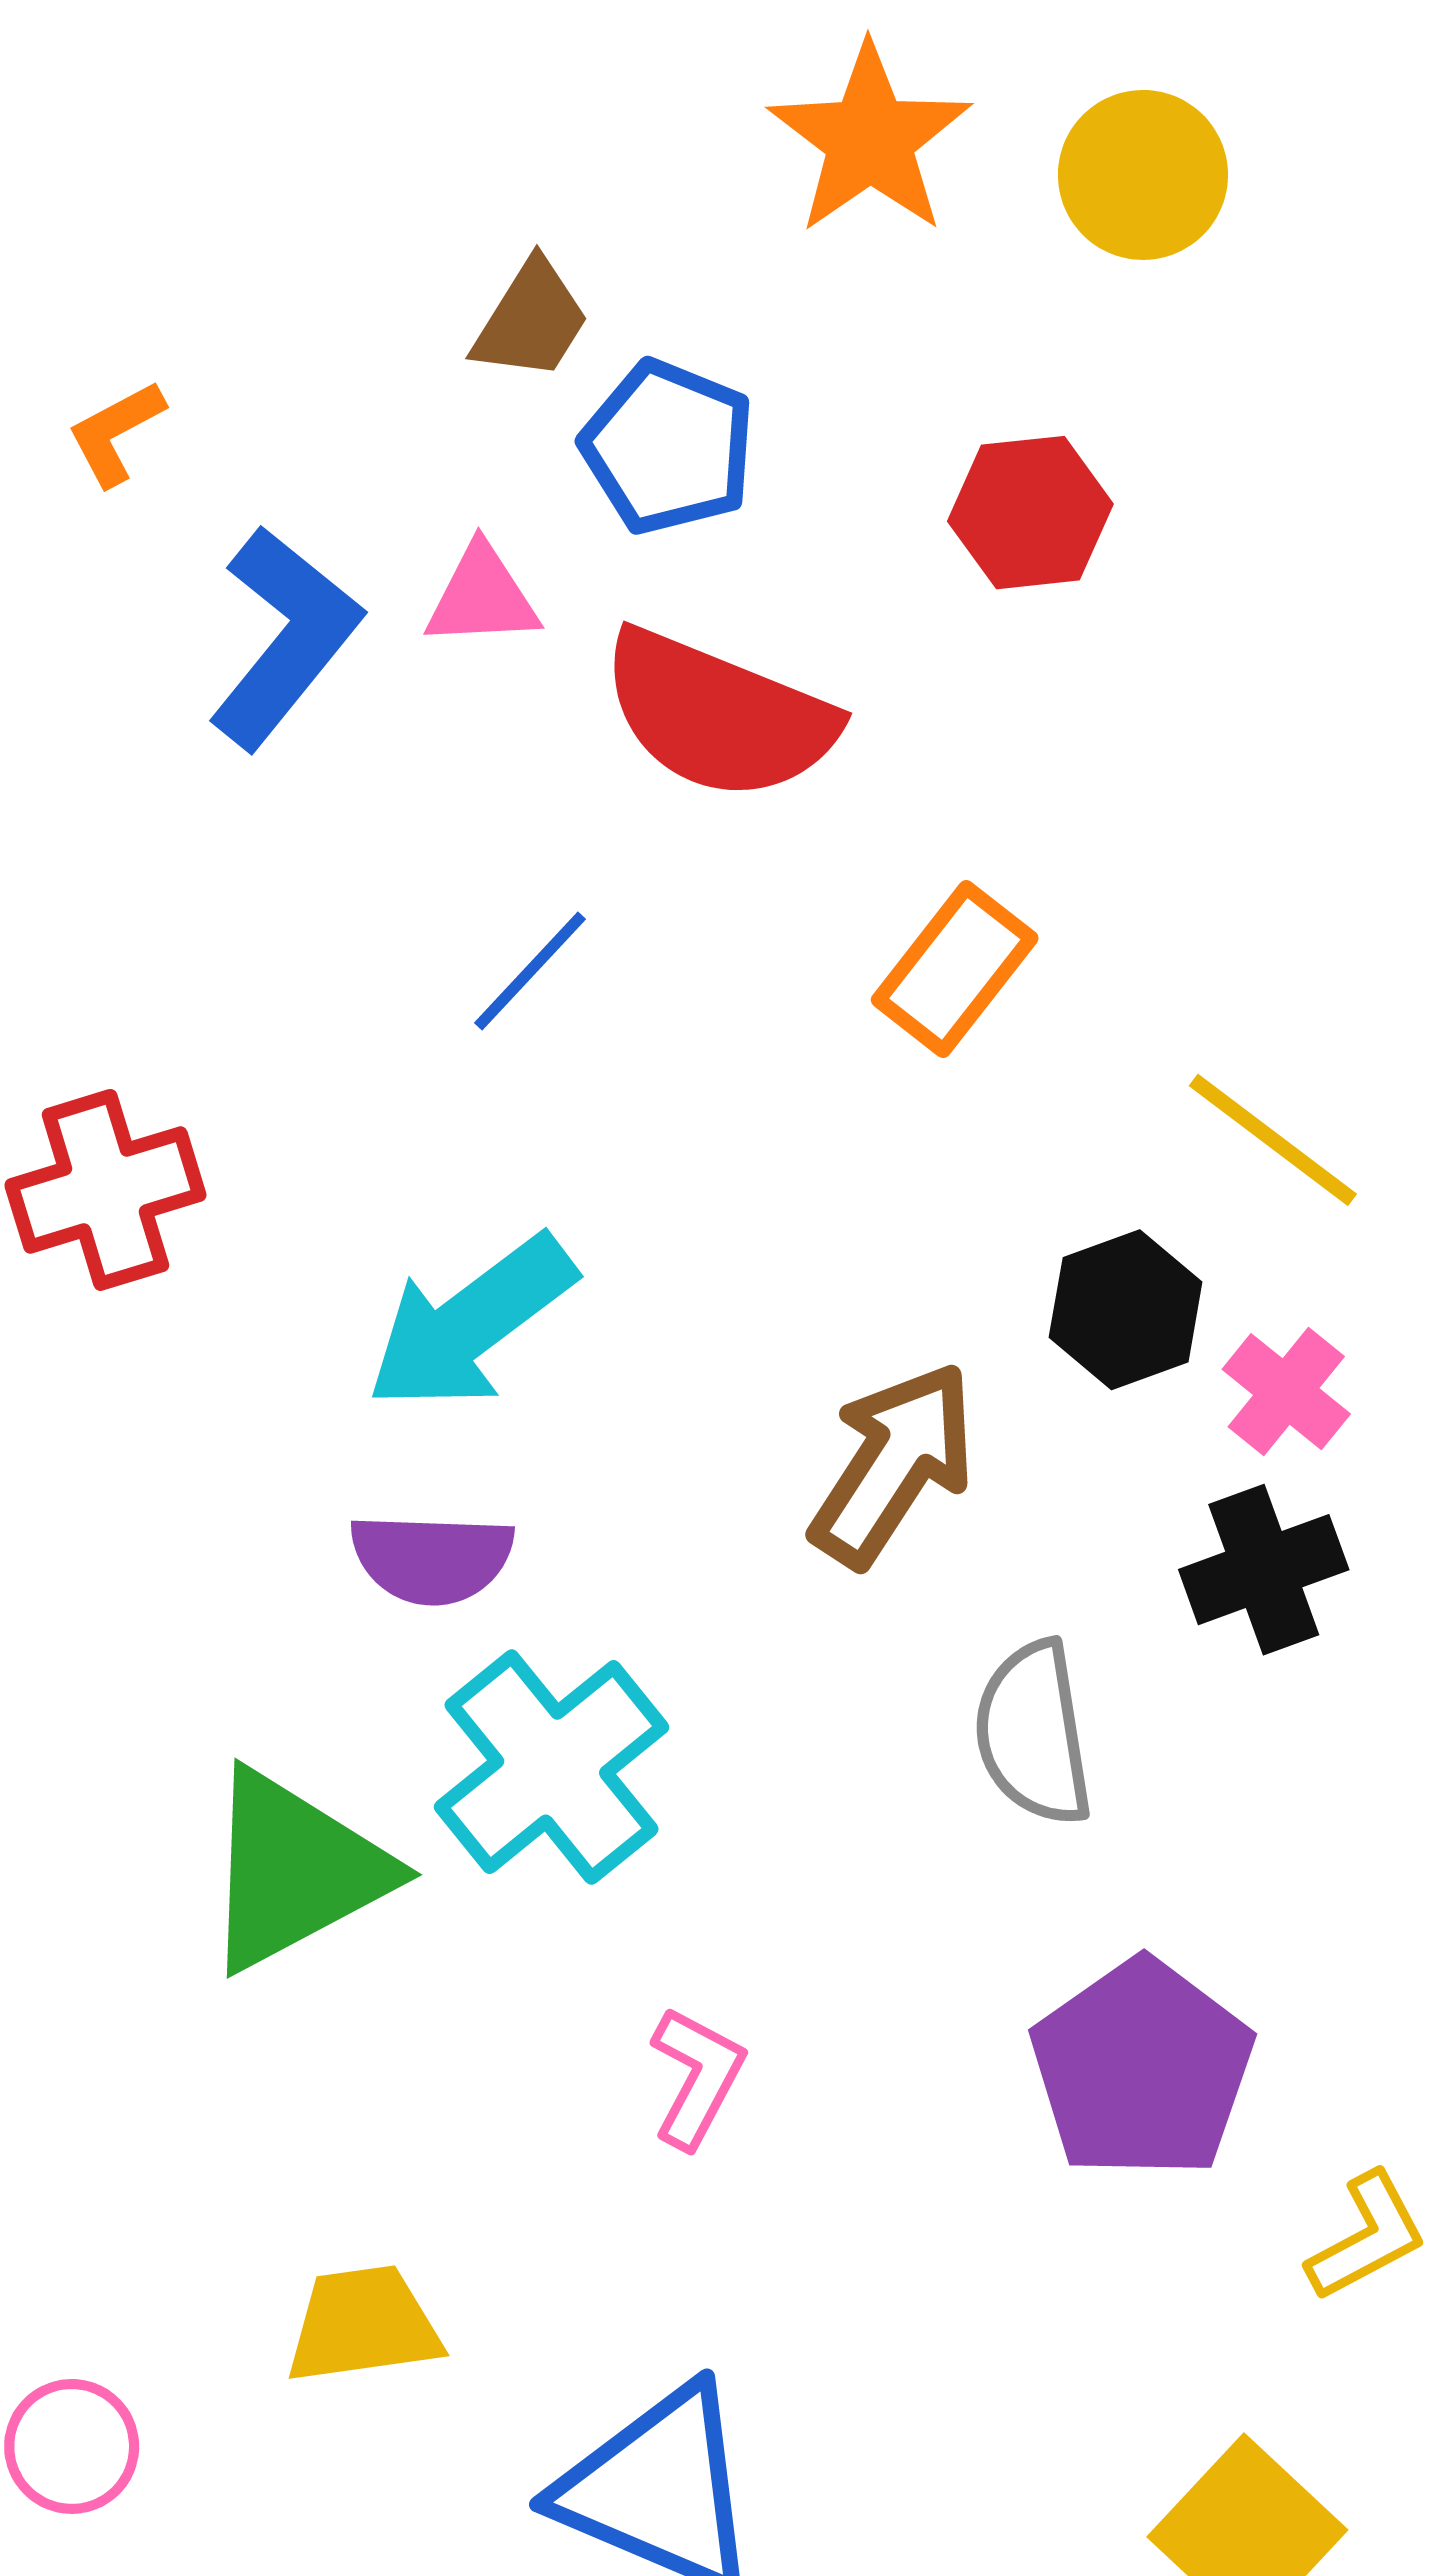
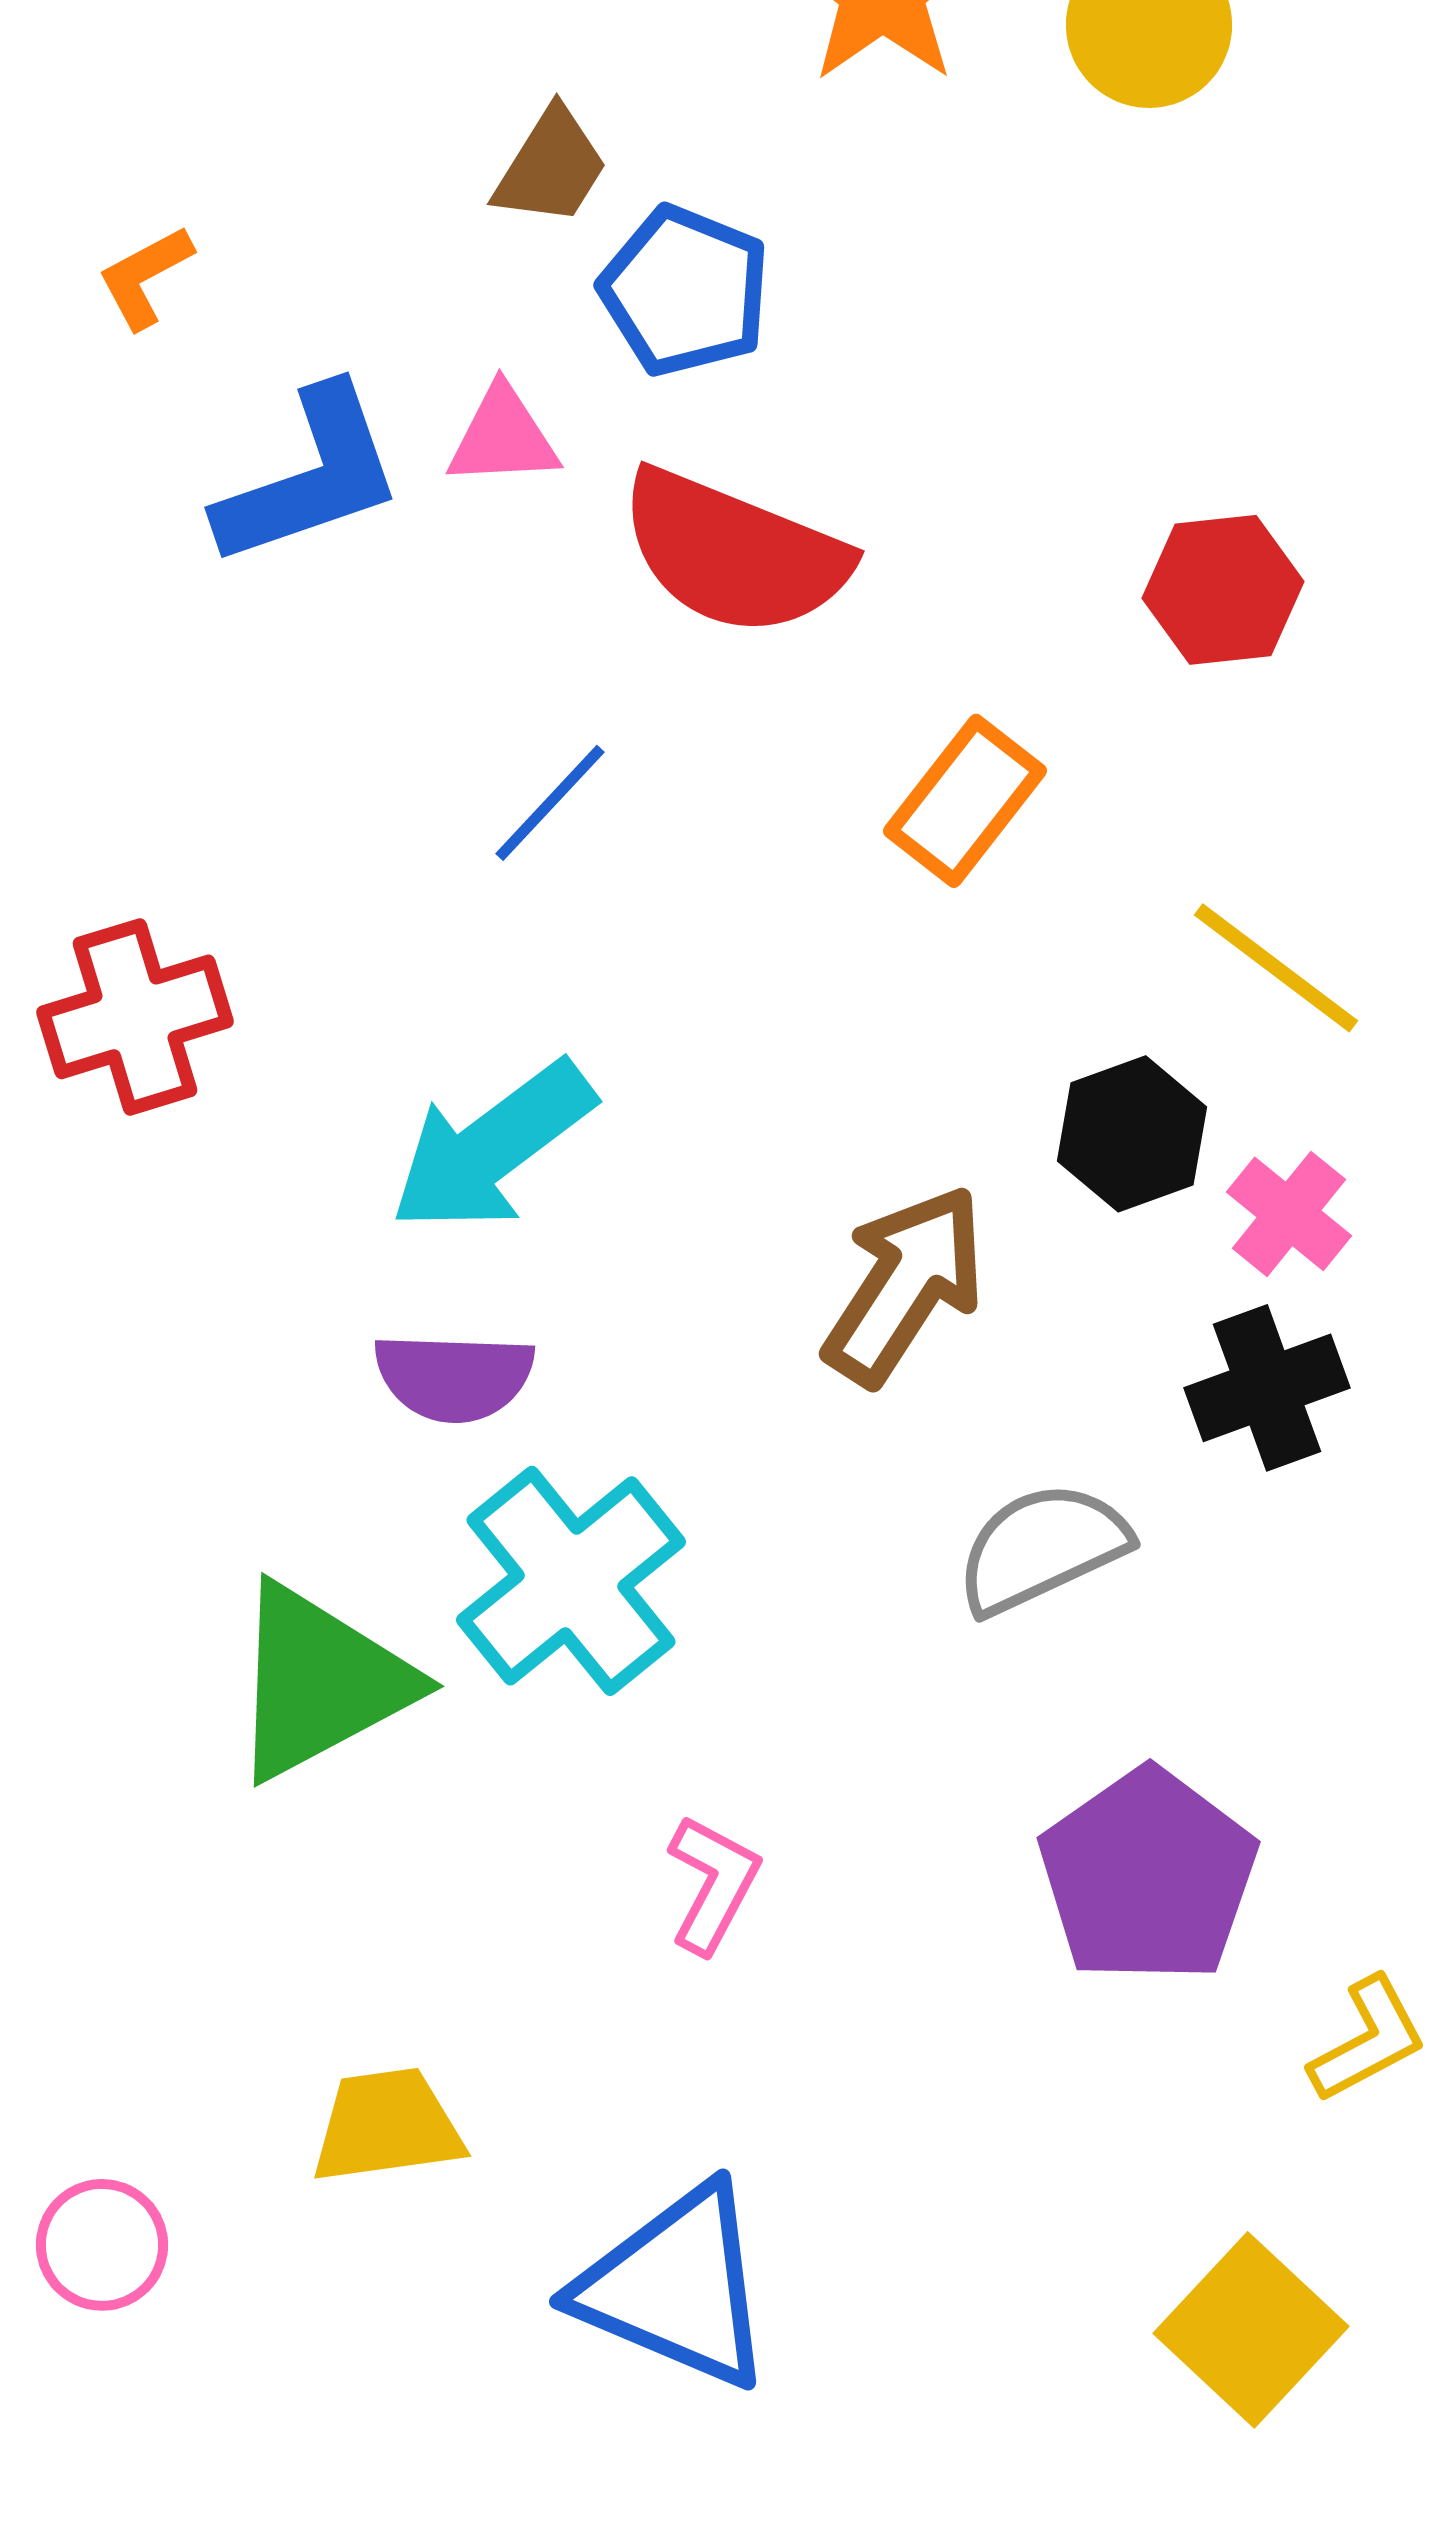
red hexagon: (1030, 513) -> (1223, 590), moved
blue L-shape: (285, 637) -> (310, 477), turned 32
gray semicircle: (1033, 1733) -> (1042, 1548), turned 74

